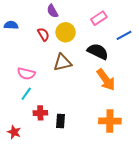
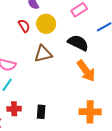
red cross: (40, 113) -> (14, 109), moved

